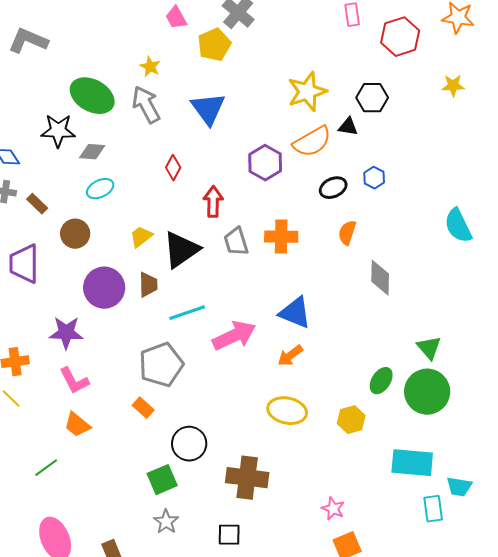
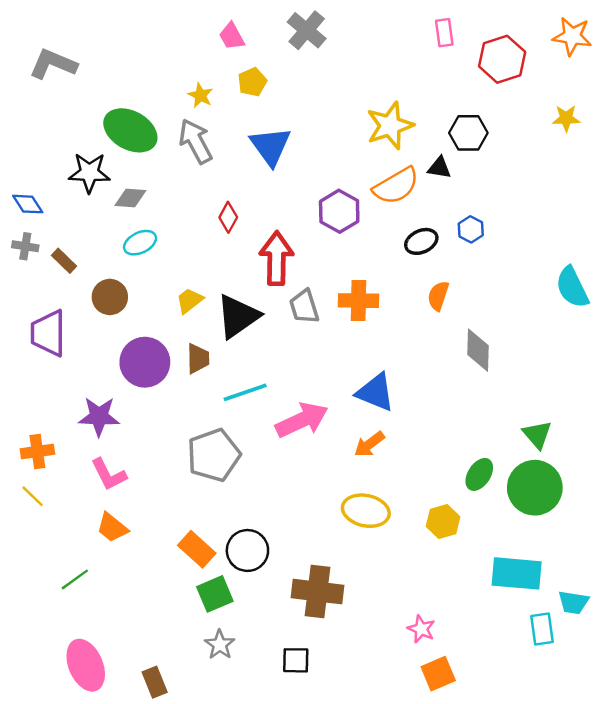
yellow pentagon: (214, 45) -> (252, 82), moved, size x0.7
red arrow: (213, 202) -> (276, 258), size x1.4
orange rectangle: (143, 408) -> (197, 549), moved, size x1.4

